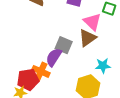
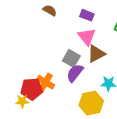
pink triangle: (92, 22) -> (87, 37), moved
purple semicircle: (54, 57) -> (75, 73), moved

